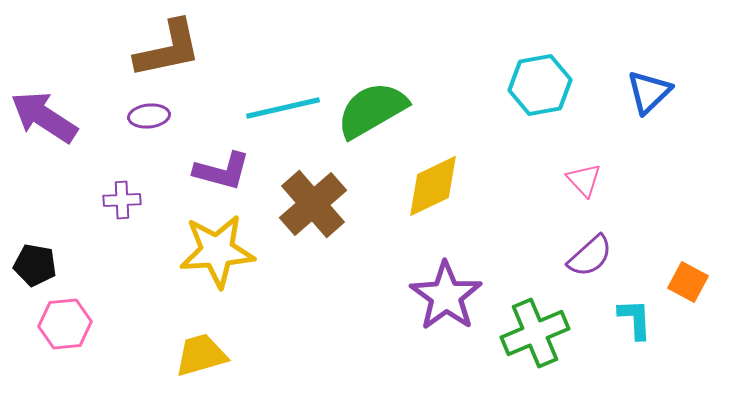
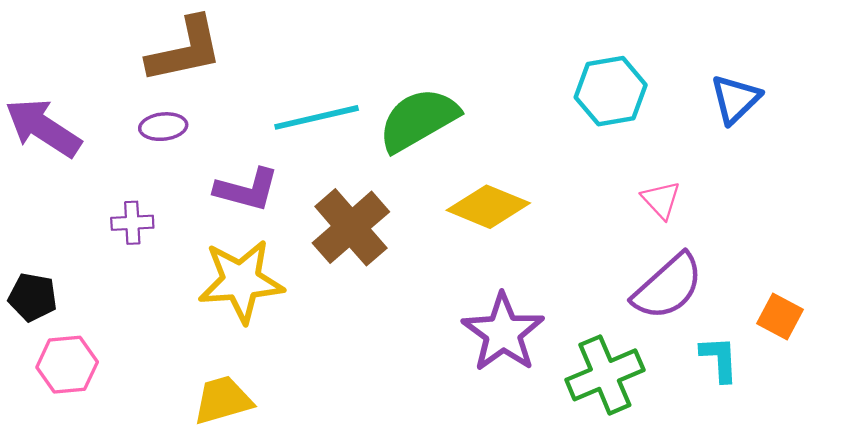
yellow diamond: (433, 186) -> (488, 207), turned 48
purple semicircle: (590, 256) -> (668, 287), size x1.4

